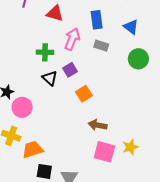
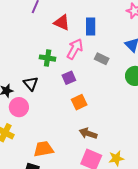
blue rectangle: (97, 20) -> (91, 26), moved
black triangle: (50, 78) -> (31, 83), moved
orange trapezoid: (33, 149) -> (44, 149), moved

